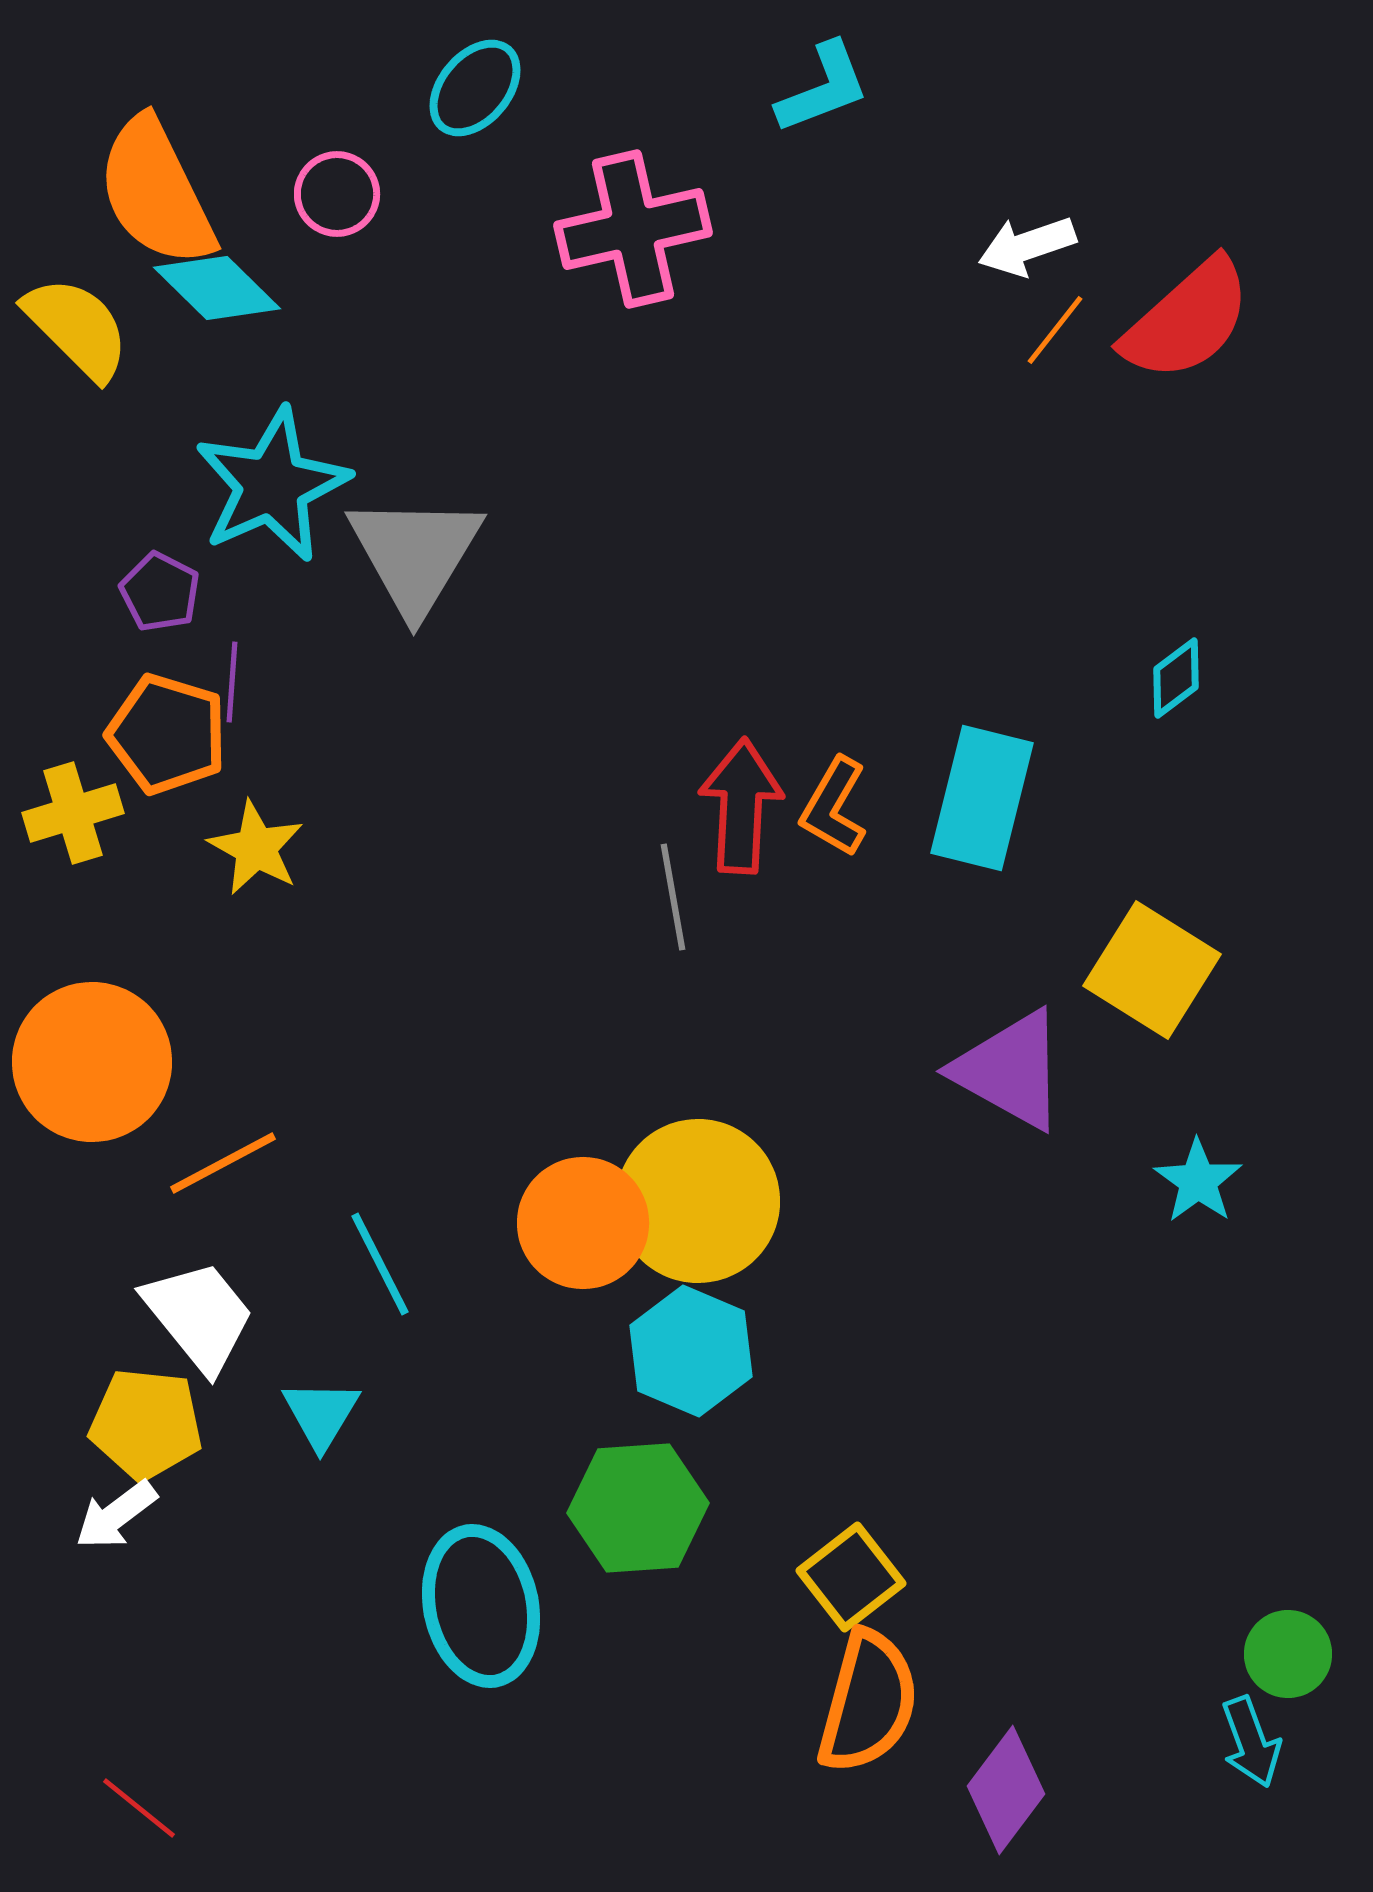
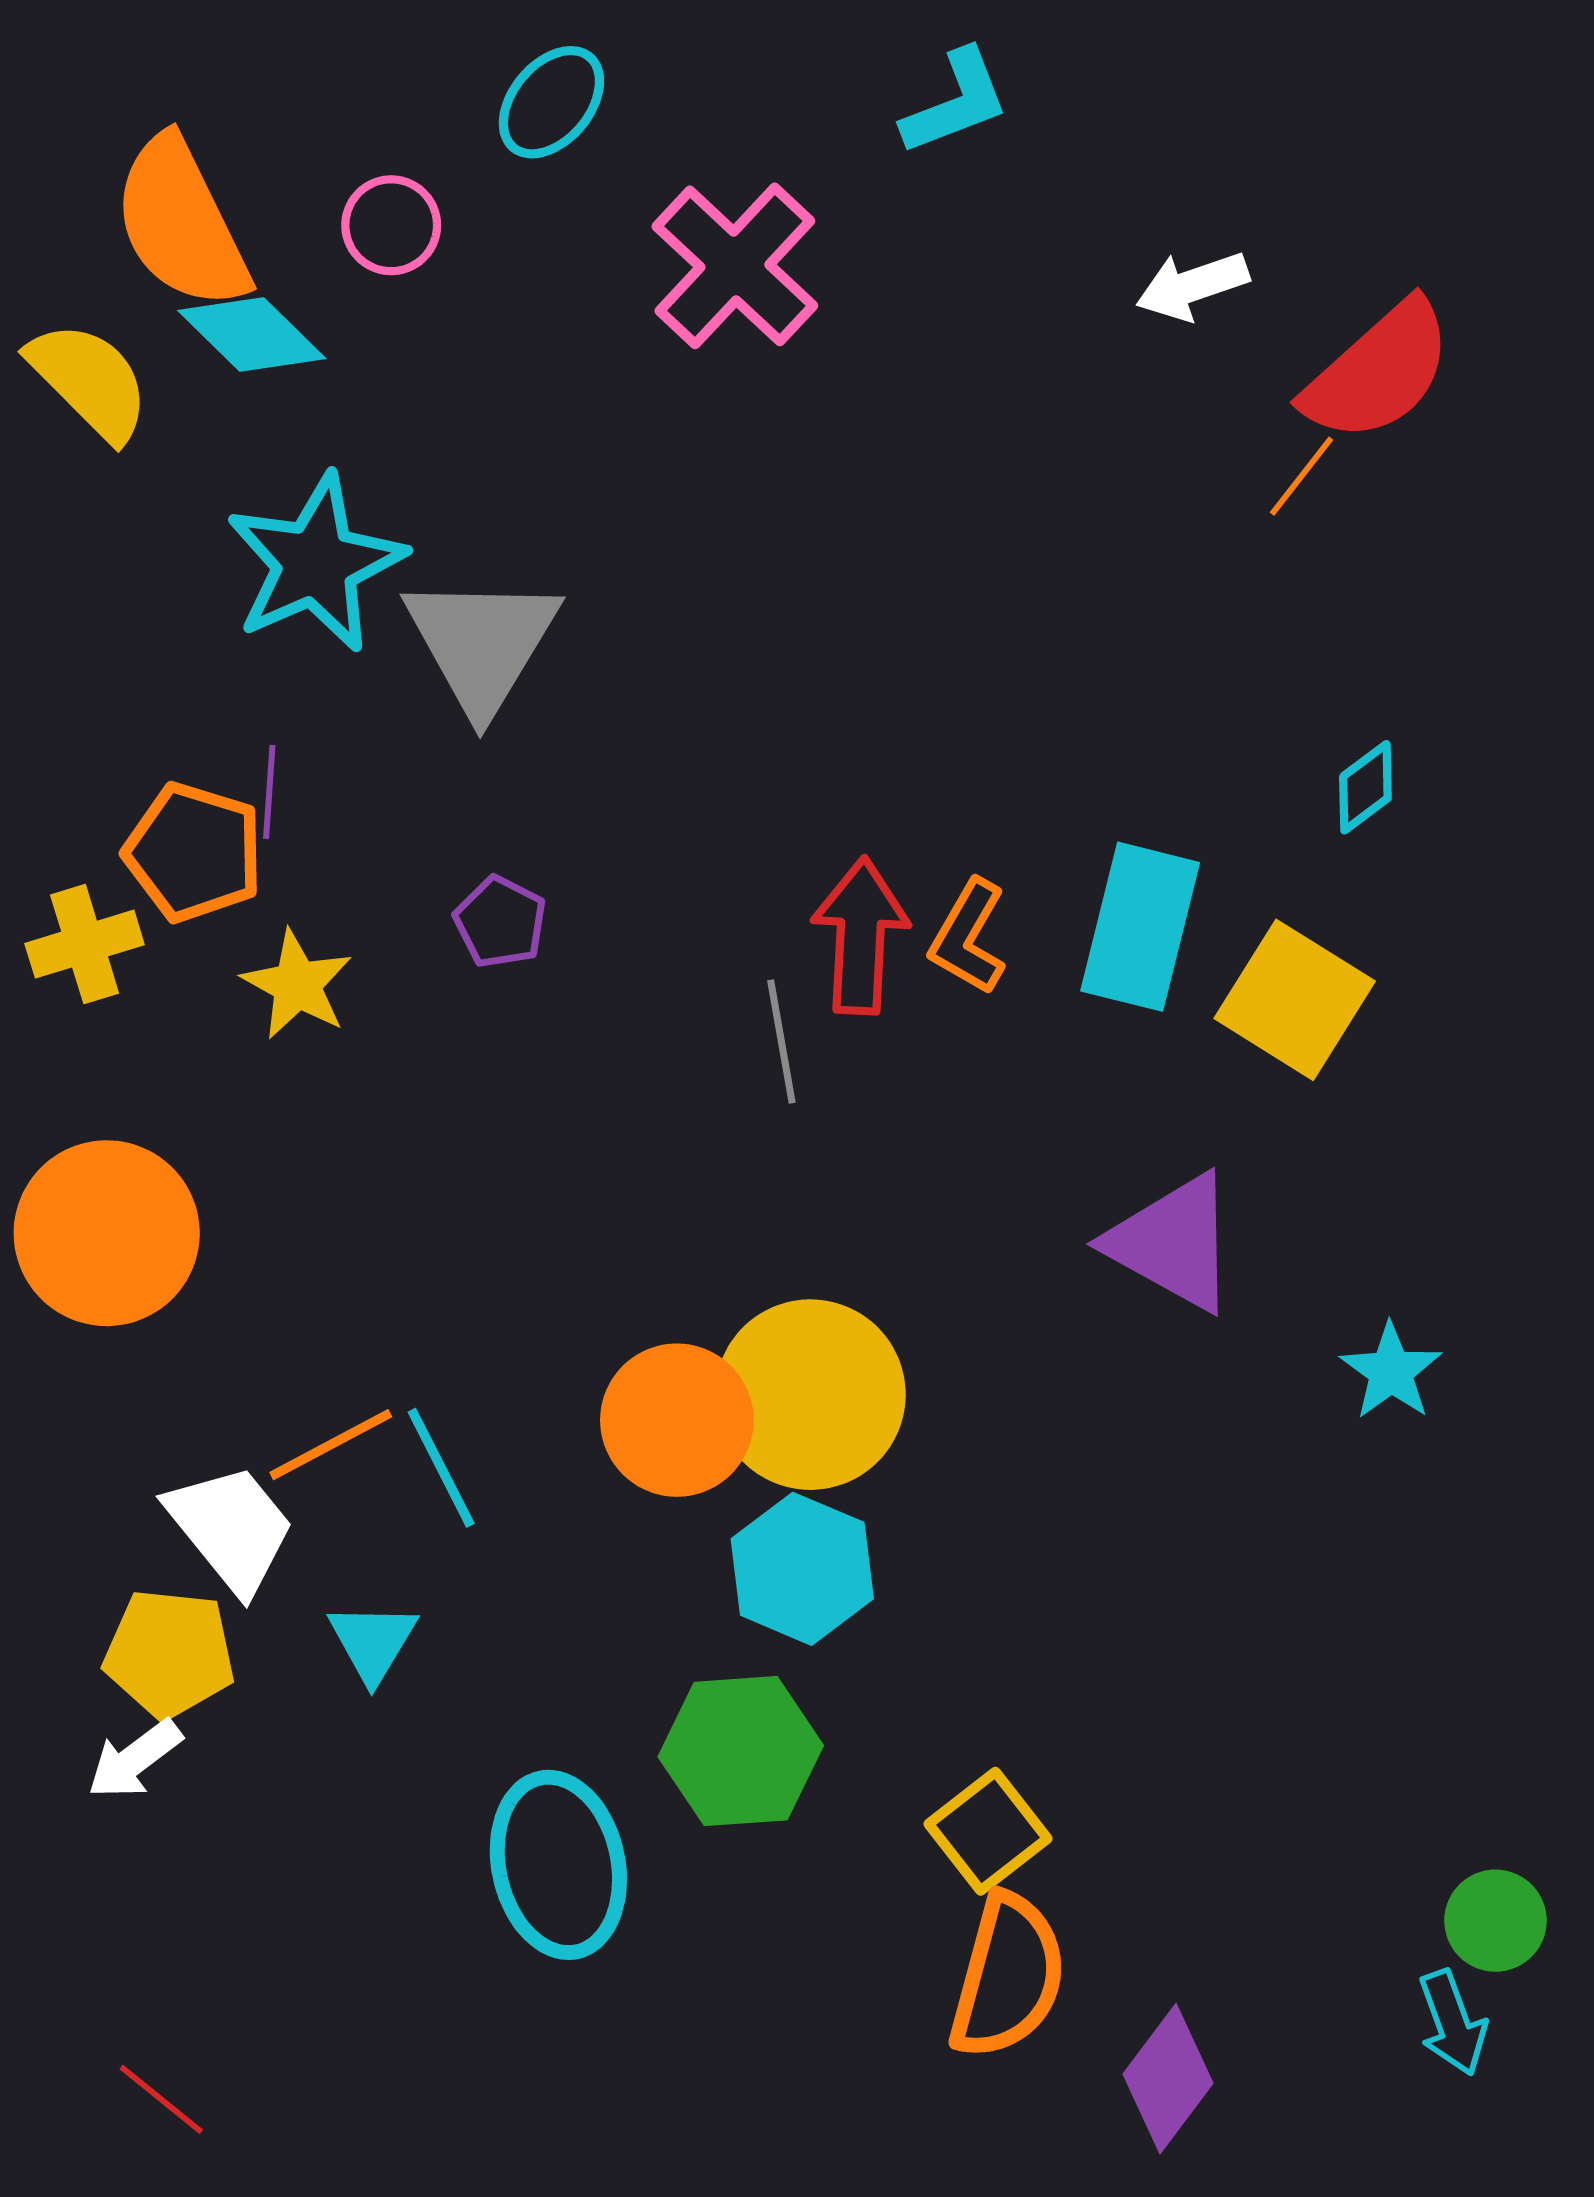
pink cross: (633, 229) -> (735, 266), turned -34
orange line: (1055, 330) -> (1302, 476), moved
purple pentagon: (160, 592) -> (500, 922), moved
yellow square: (1152, 970) -> (1295, 1000), moved
orange line: (223, 1163) -> (331, 1445), moved

